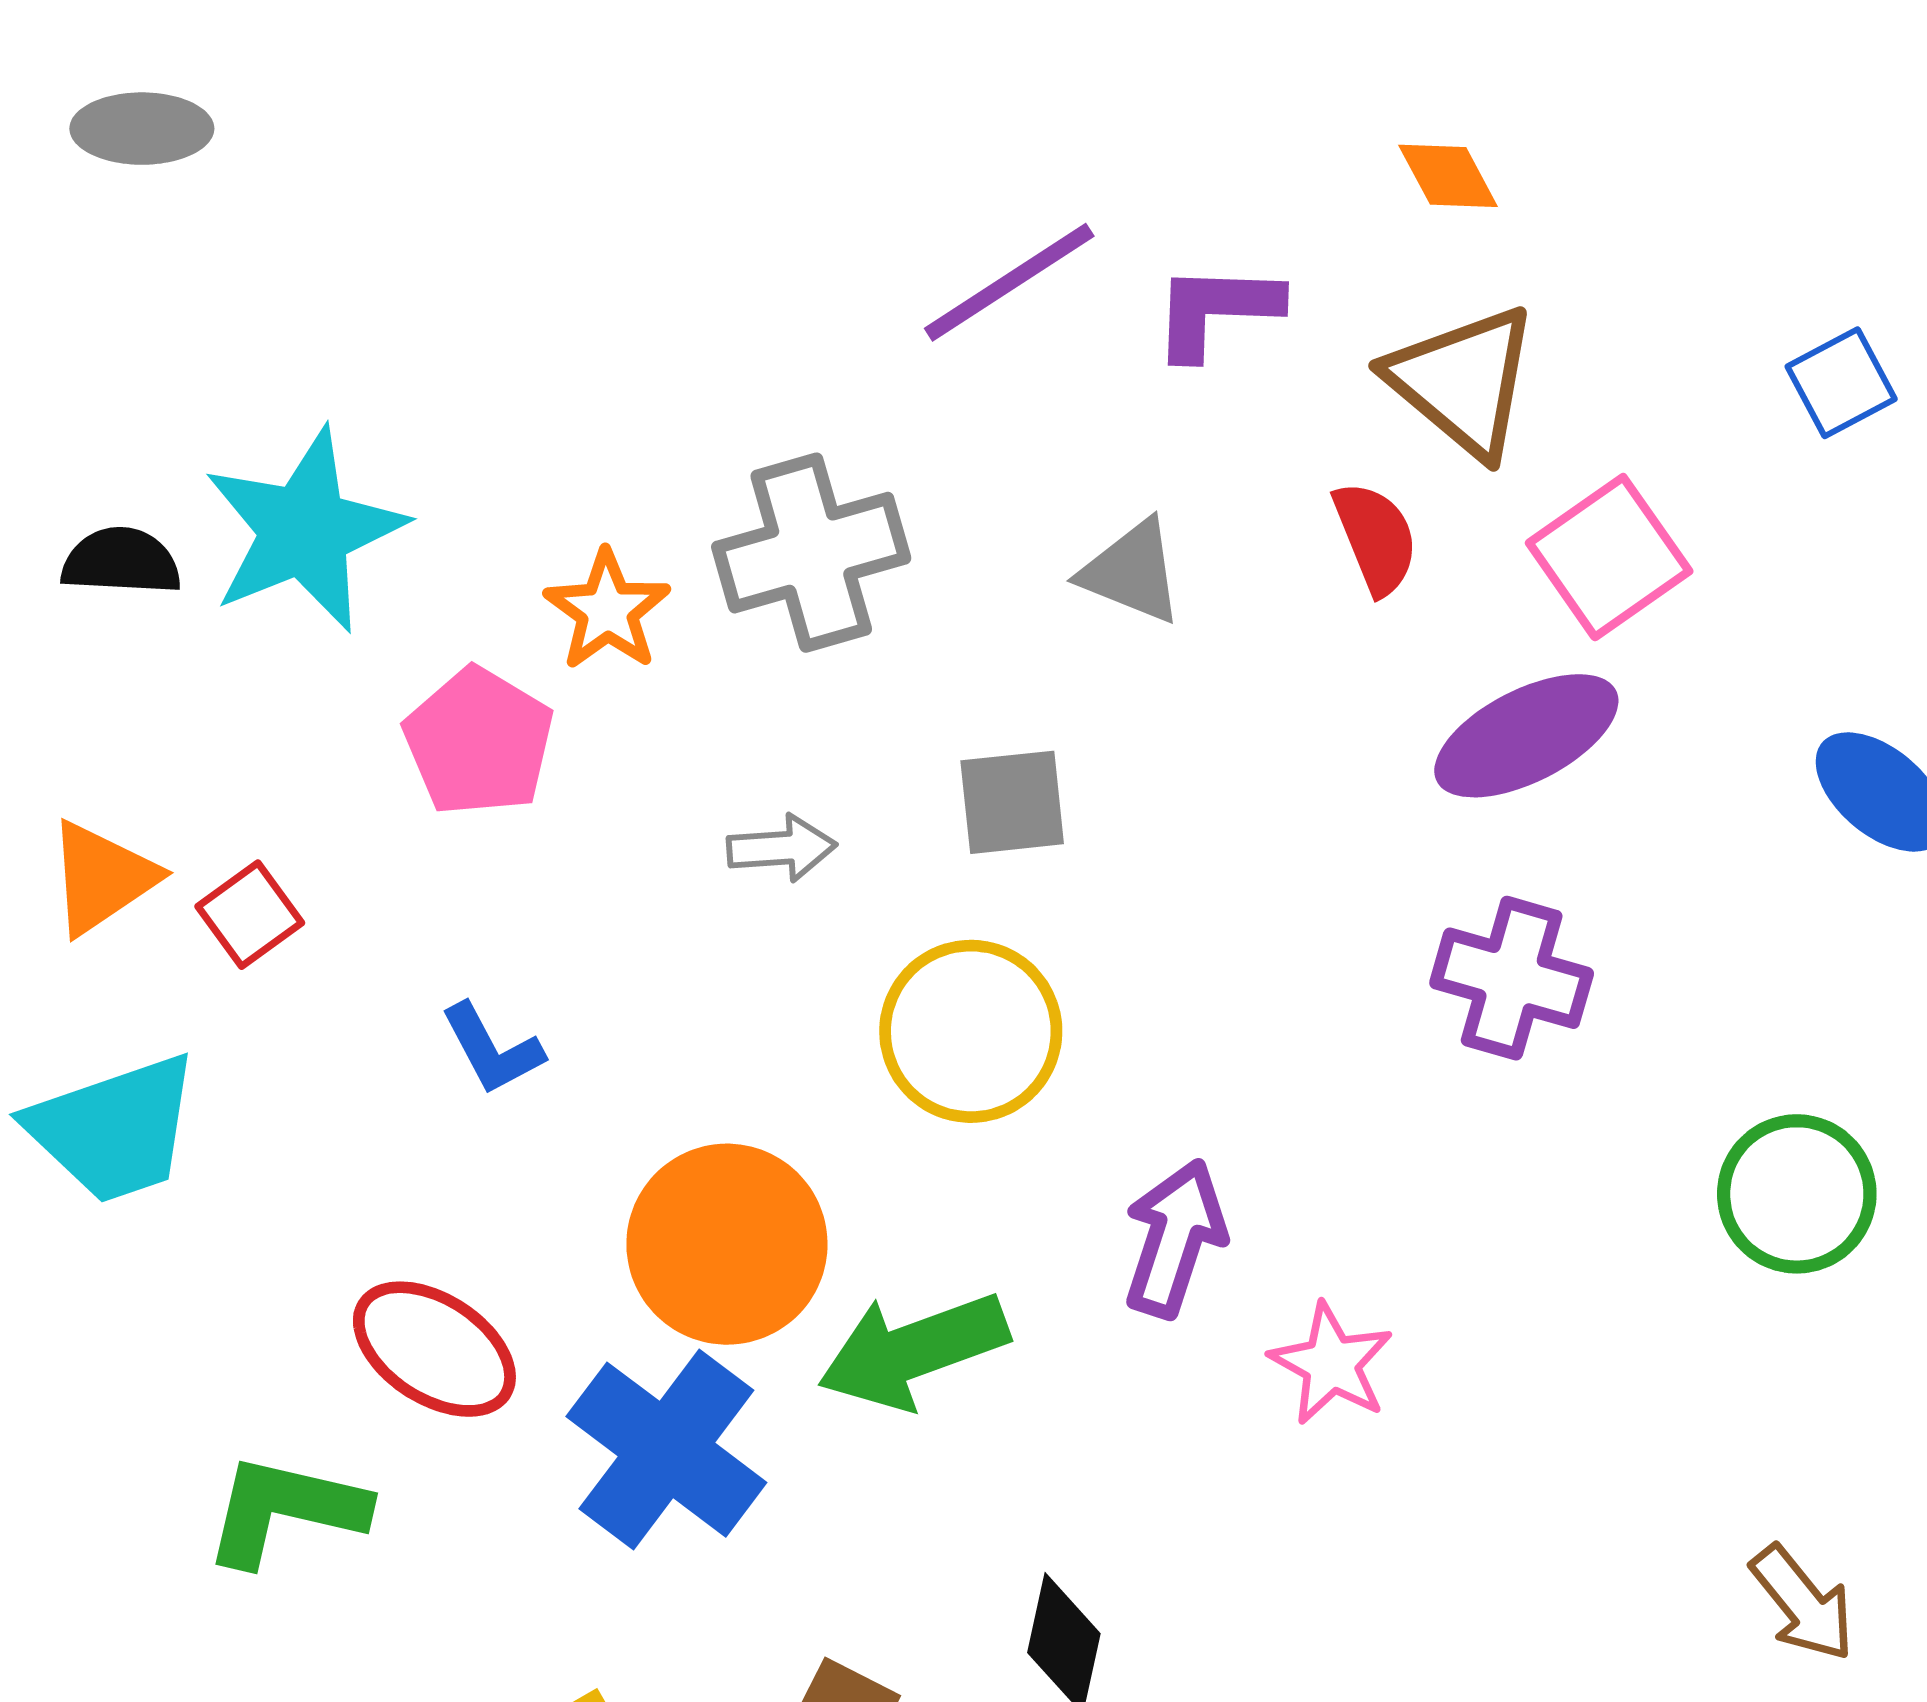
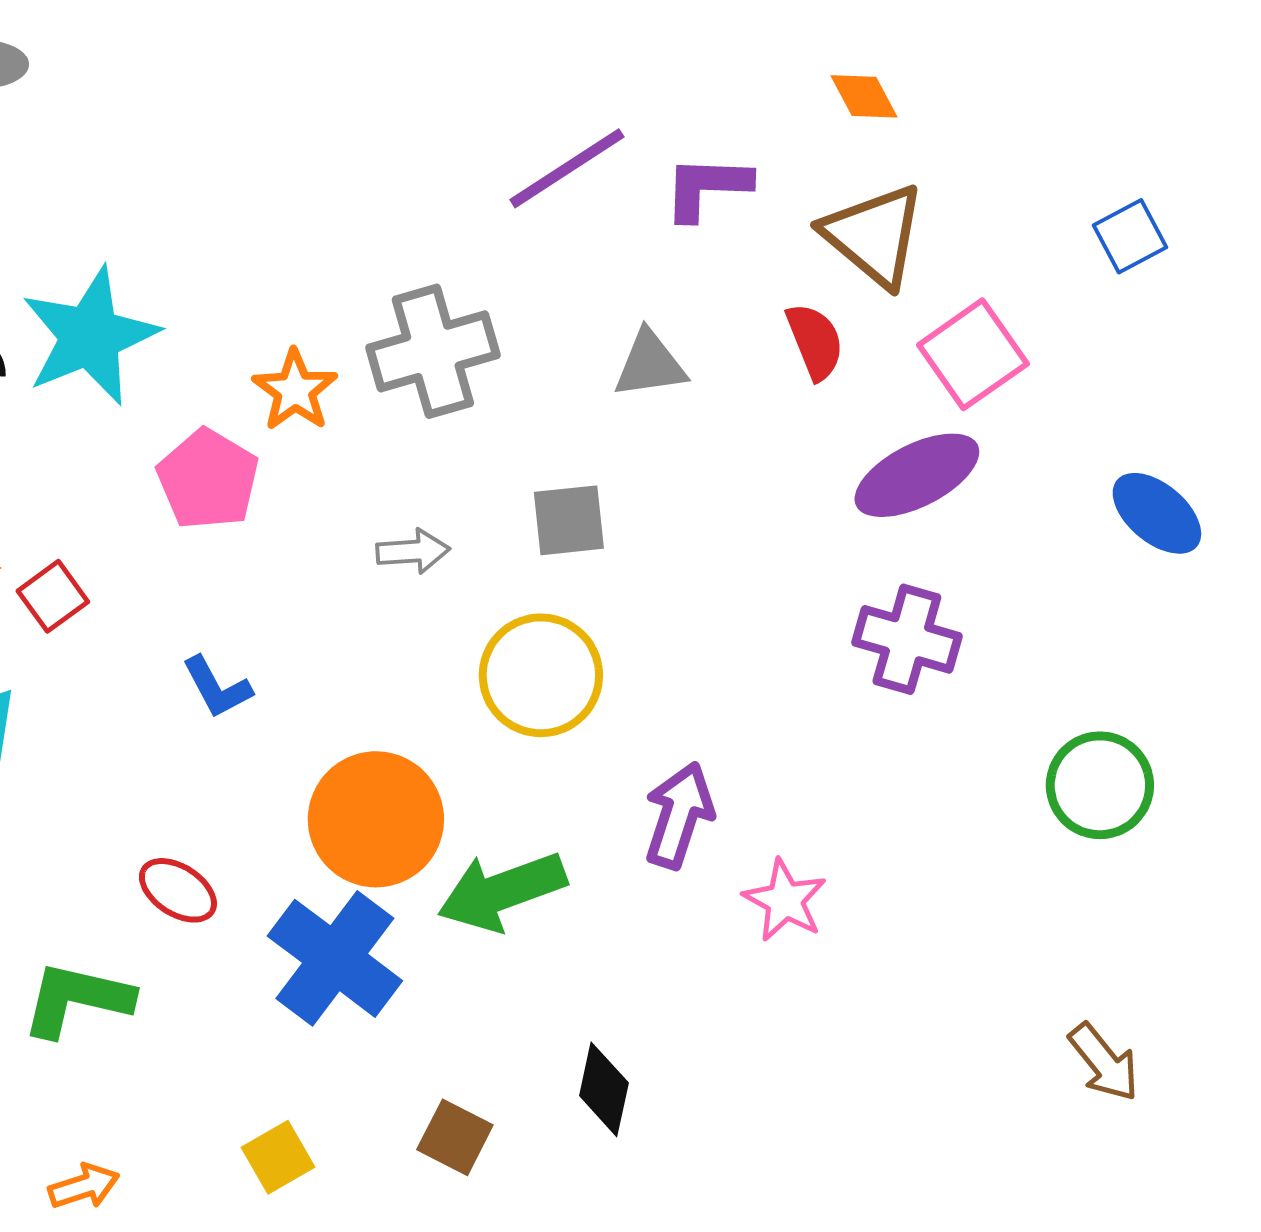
gray triangle: (1132, 572) -> (650, 364), turned -30
red ellipse: (434, 1349) -> (178, 890), size x0.7

